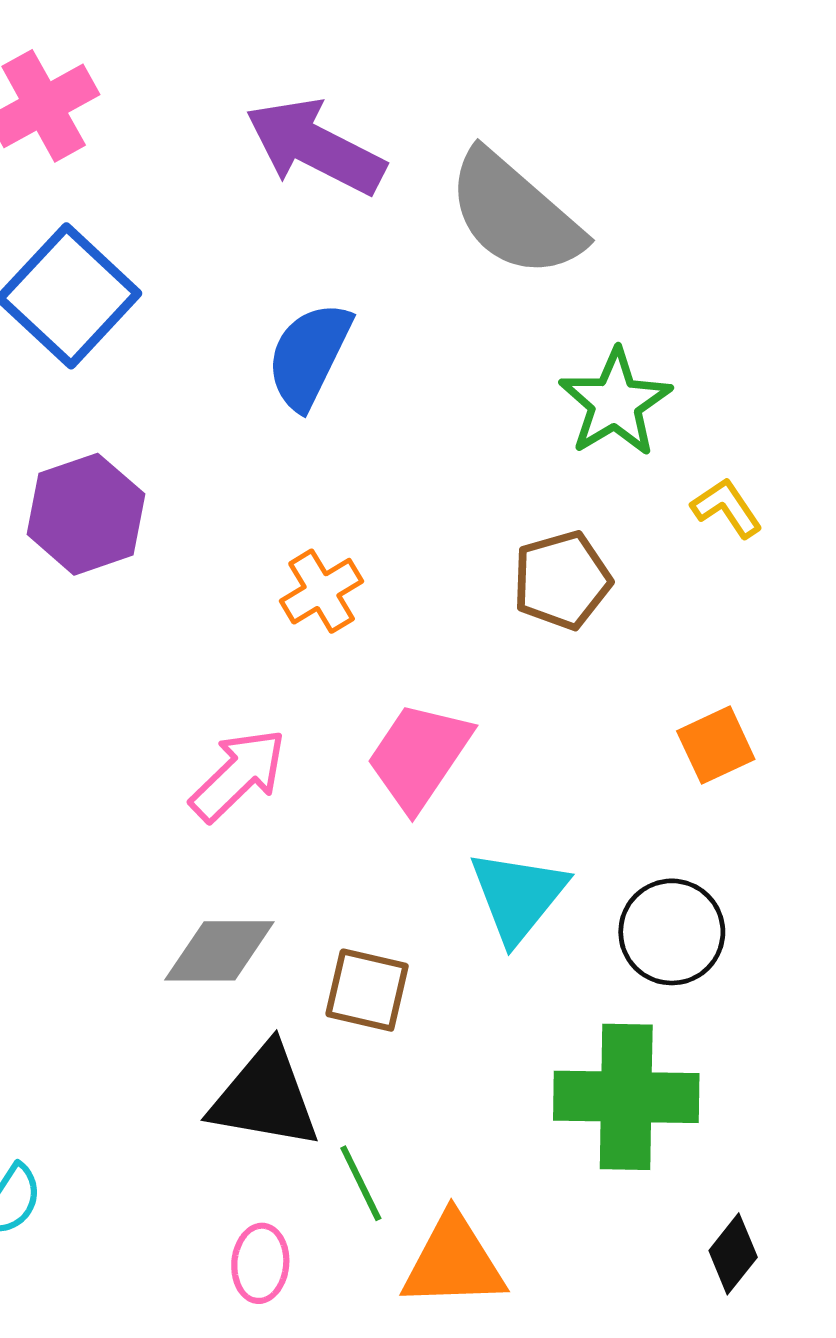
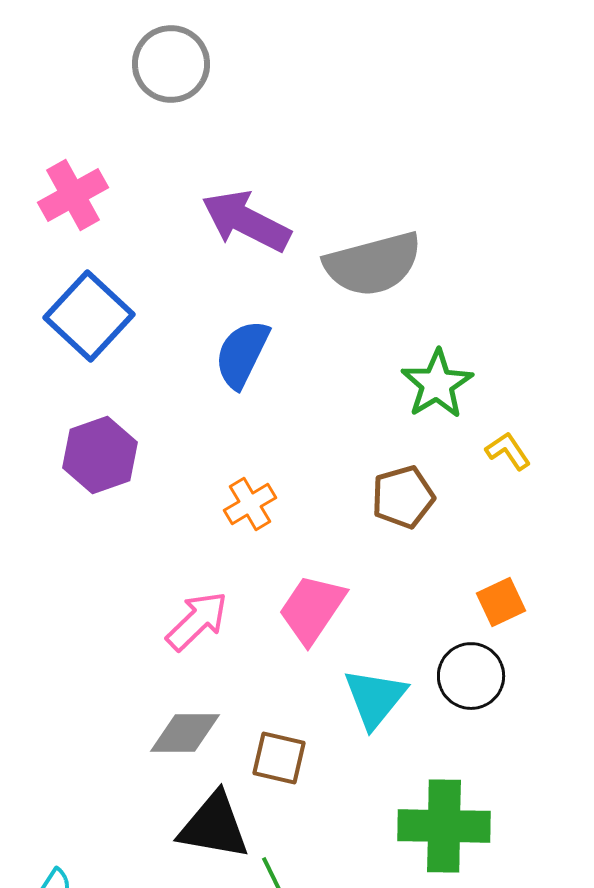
gray semicircle: (515, 214) -> (373, 264), turned -56
black circle: (672, 932) -> (471, 676), moved

